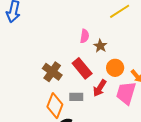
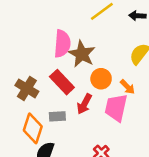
pink semicircle: (85, 36) -> (62, 44), size x1.6
brown star: (100, 46) -> (82, 54), size x1.6

